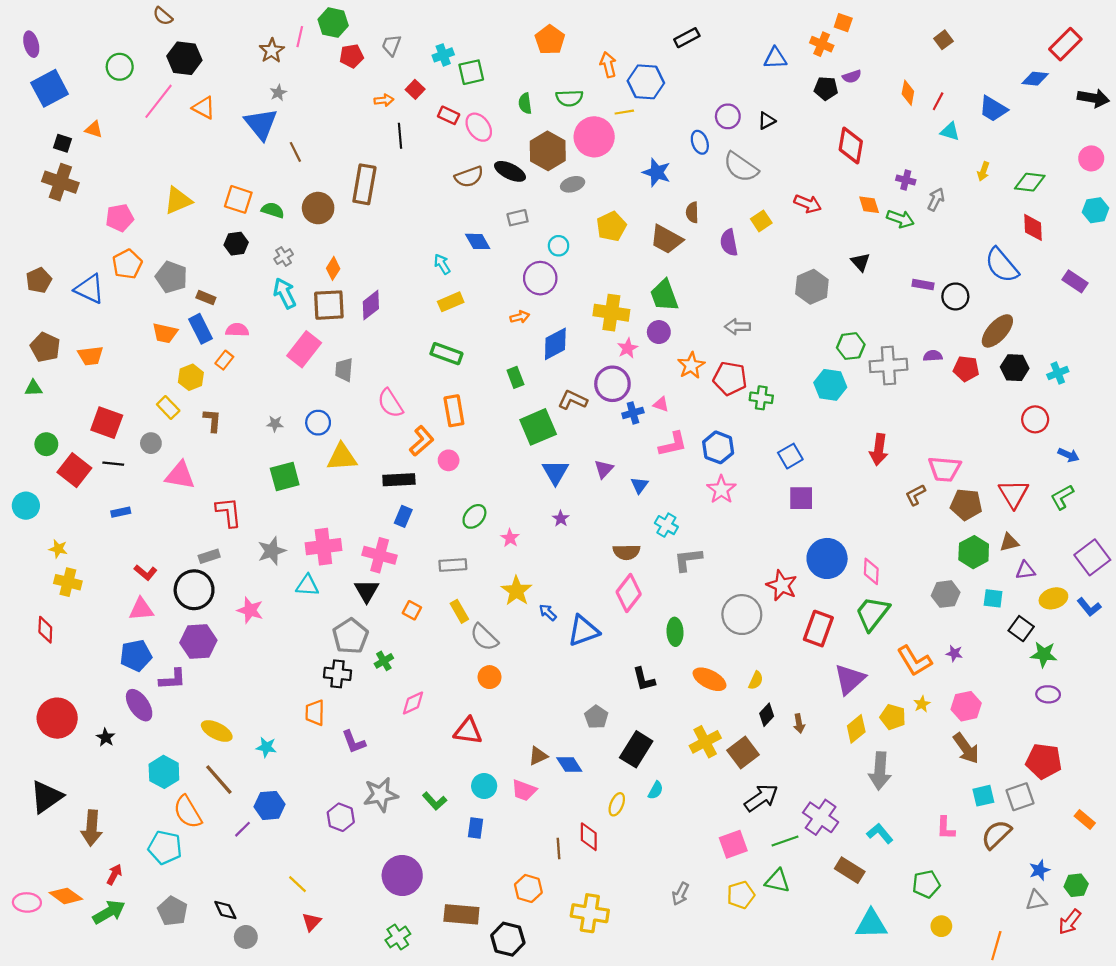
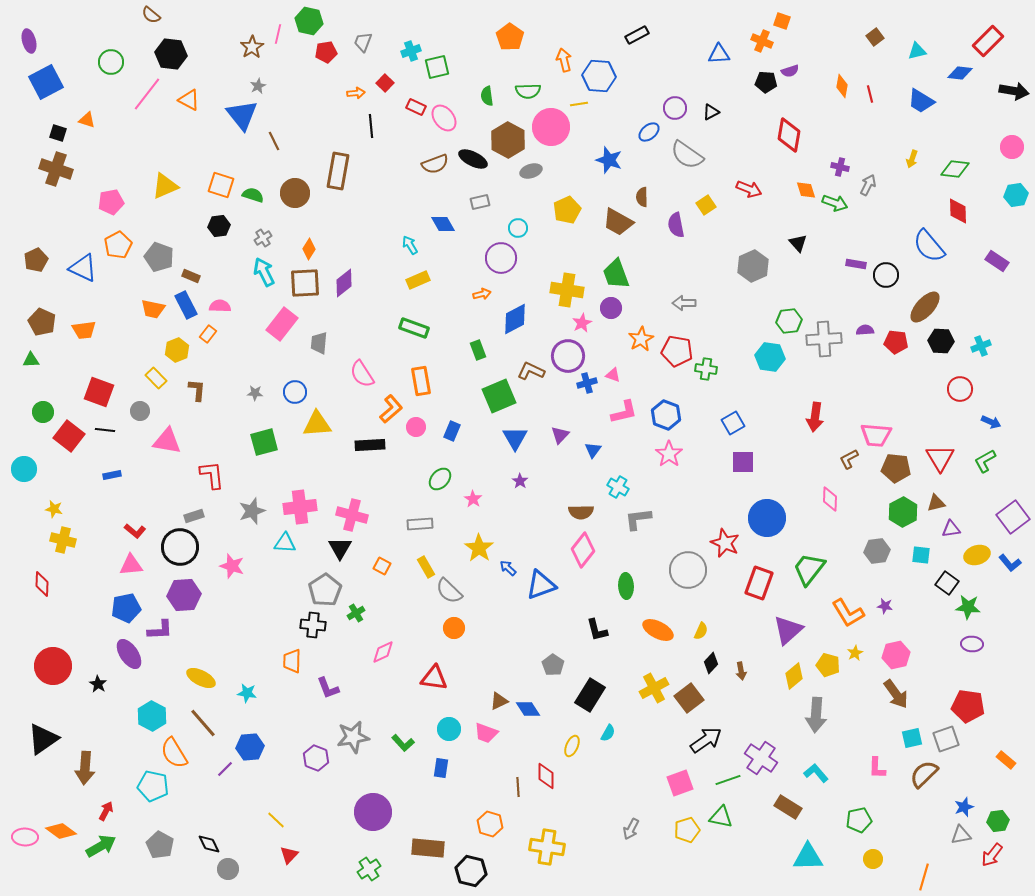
red line: (938, 101) -> (870, 94), turned -42
cyan triangle: (950, 131) -> (917, 51), moved, turned -30
blue ellipse: (700, 142) -> (649, 132), turned 70
blue rectangle: (403, 516) -> (452, 431), moved
pink diamond: (871, 571) -> (830, 499), moved

